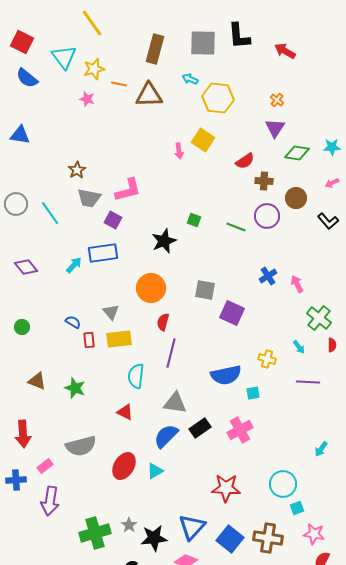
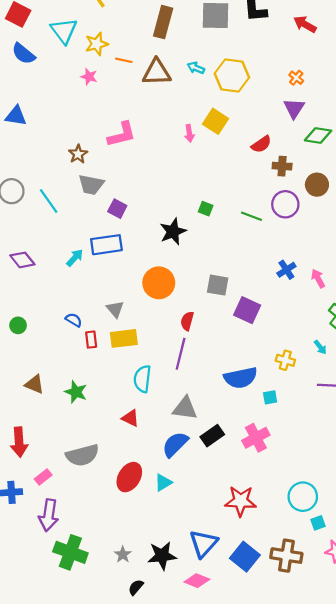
cyan arrow: (190, 79) -> (196, 68), moved
pink L-shape: (128, 190) -> (122, 134), moved
red semicircle: (163, 322) -> (187, 321), moved
gray star: (129, 525) -> (123, 554), moved
green cross: (95, 533) -> (70, 552), moved, turned 36

